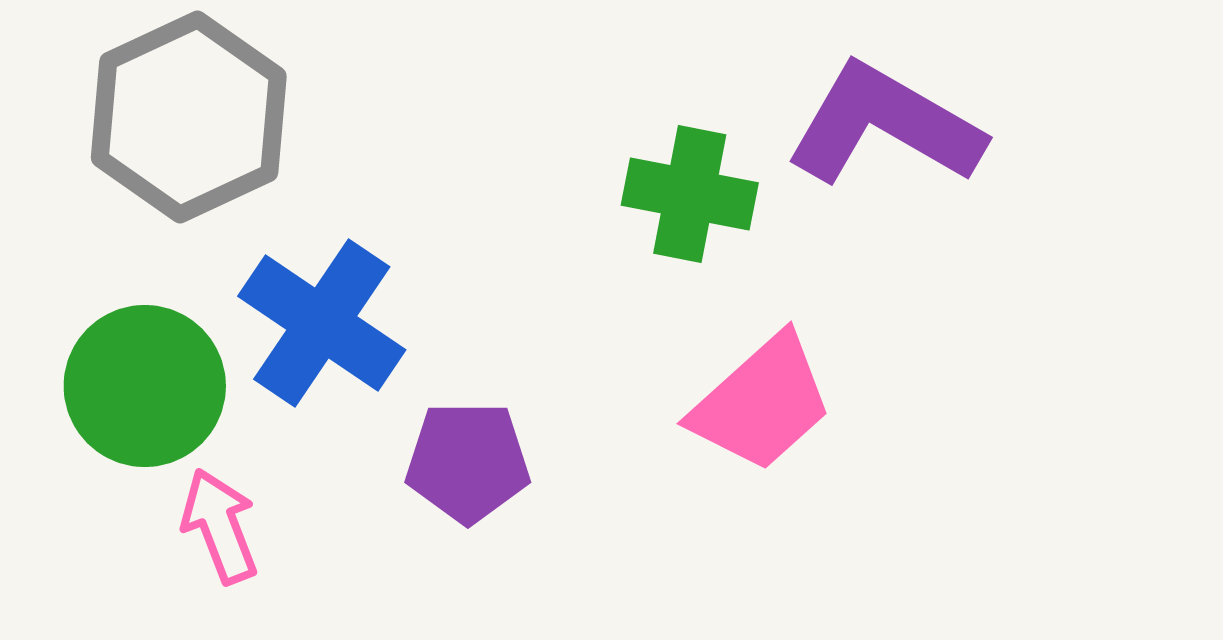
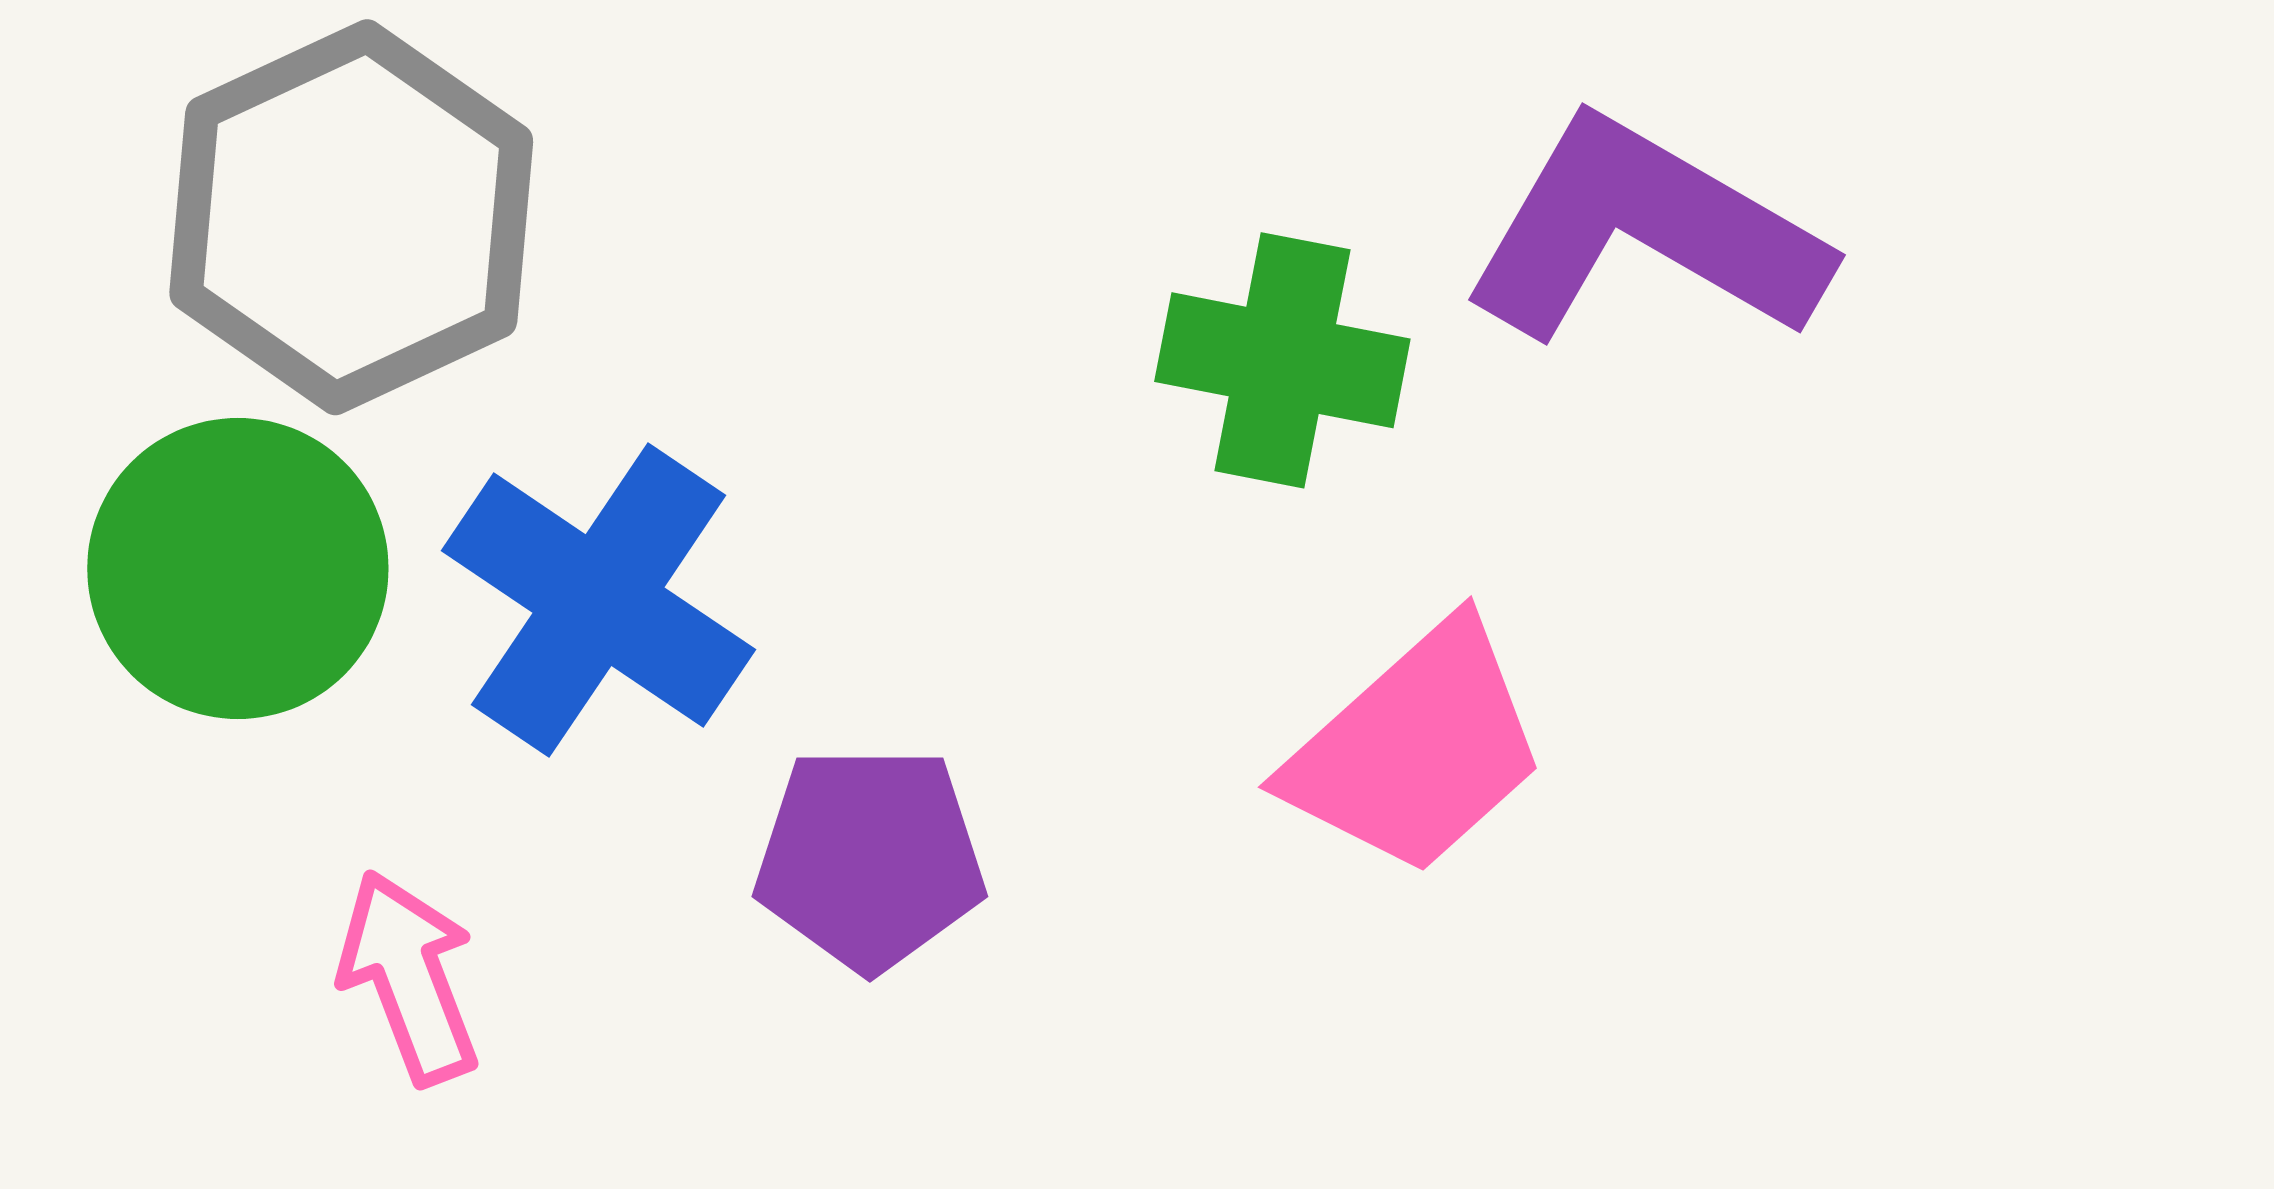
green circle: (145, 386) -> (238, 568), moved

